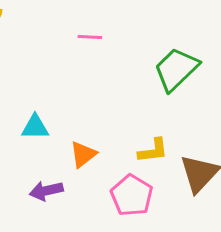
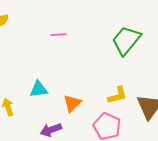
pink line: (90, 37) -> (59, 35), moved

